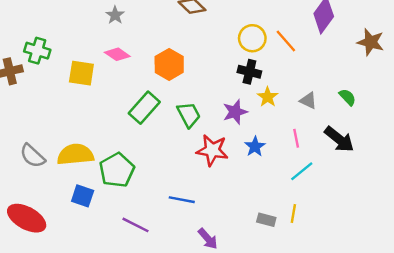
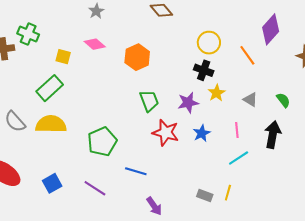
orange line: (286, 41) -> (247, 55), moved
yellow square: (81, 73) -> (63, 57), size x0.7
green rectangle: (144, 108) -> (50, 88), moved
black arrow: (339, 139) -> (273, 135), turned -124
green pentagon: (117, 170) -> (102, 142), moved
blue square: (83, 196) -> (52, 183), moved, turned 36

